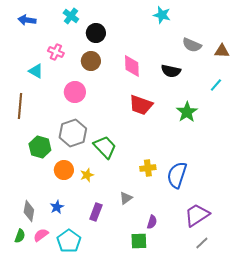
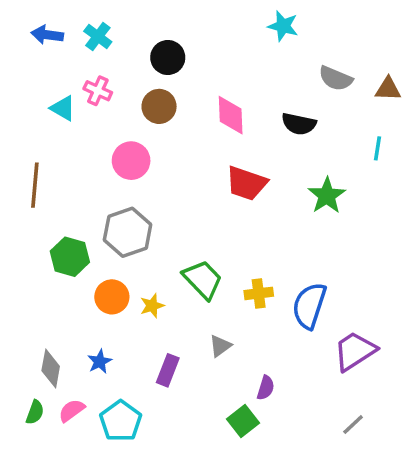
cyan cross: (71, 16) -> (98, 37), moved
cyan triangle: (36, 71) -> (63, 108), moved
cyan line: (216, 85) -> (377, 148), turned -32
green trapezoid: (105, 147) -> (203, 279), moved
purple trapezoid: (197, 215) -> (355, 351), moved
green square: (139, 241) -> (243, 421), turned -36

